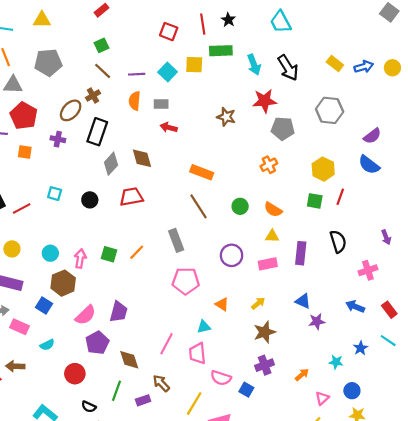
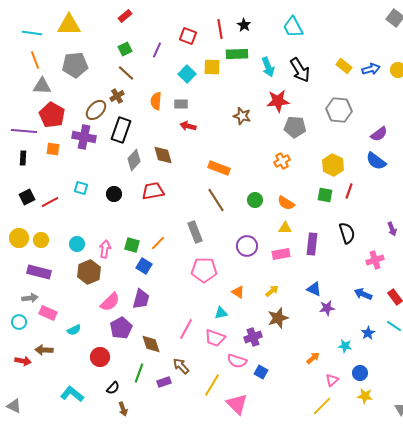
yellow triangle: (42, 20) -> (69, 25), size x1.4
purple line: (137, 74) -> (157, 50), moved, turned -63
purple cross: (58, 139) -> (84, 137), size x1.6
blue square: (44, 305) -> (144, 266), moved
pink trapezoid: (197, 353) -> (215, 338), turned -65
purple cross: (265, 365) -> (253, 337), moved
black semicircle: (89, 407) -> (113, 388), turned -72

